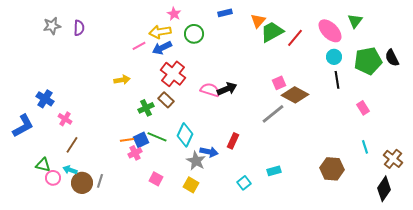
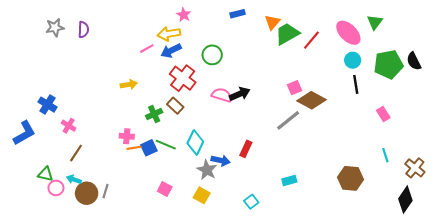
green circle: (194, 34) -> (212, 55), moved
pink cross: (135, 153) -> (127, 136), moved, turned 32
cyan square: (244, 183) -> (251, 202), moved

